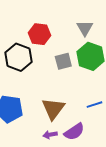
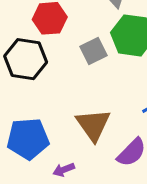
purple arrow: (50, 135) -> (64, 170), moved

